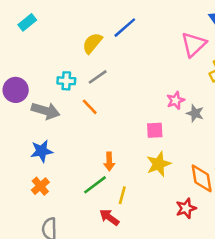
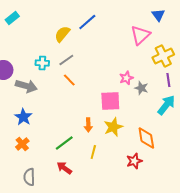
orange line: (90, 107) -> (69, 80), moved
pink square: (155, 130) -> (110, 101), size x1.5
blue star: (42, 151) -> (23, 117), turned -30
orange arrow: (109, 161) -> (88, 125), moved
yellow line: (122, 195) -> (93, 152), moved
red arrow: (109, 217) -> (64, 168), moved

